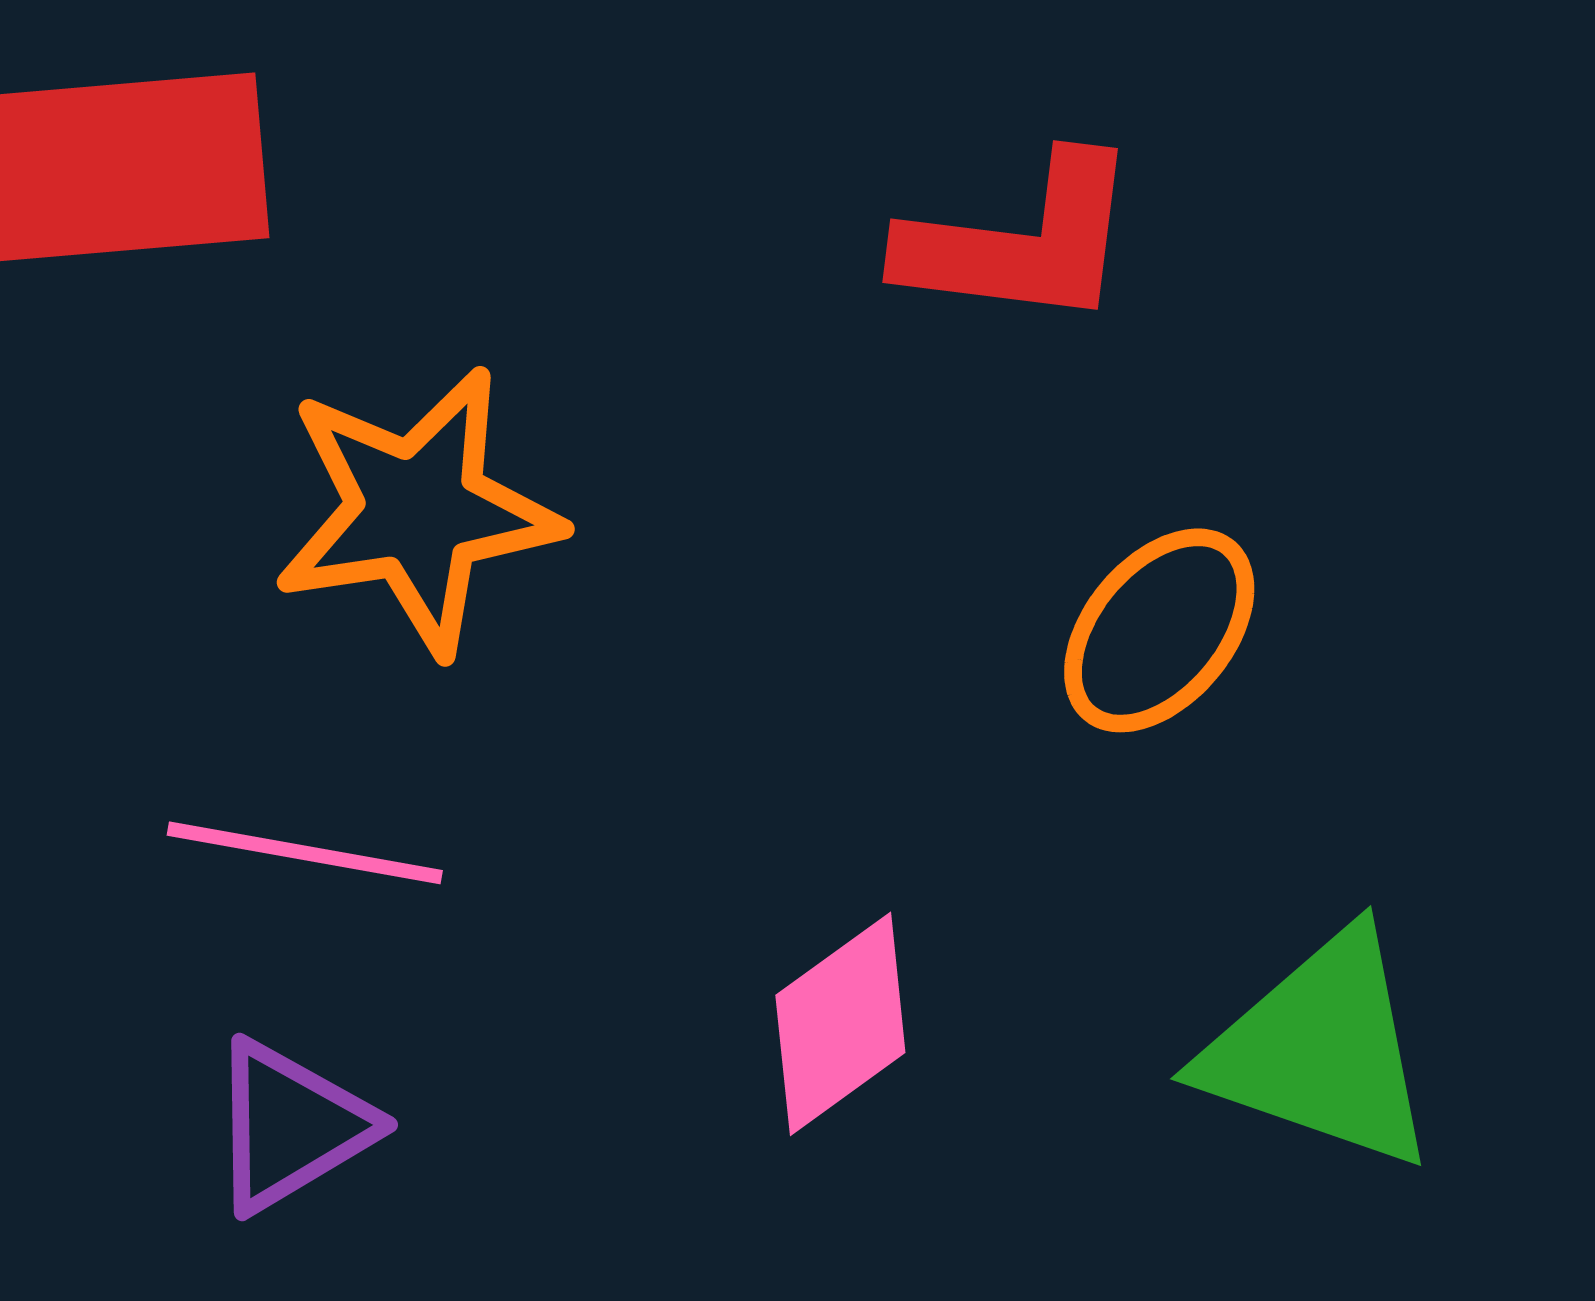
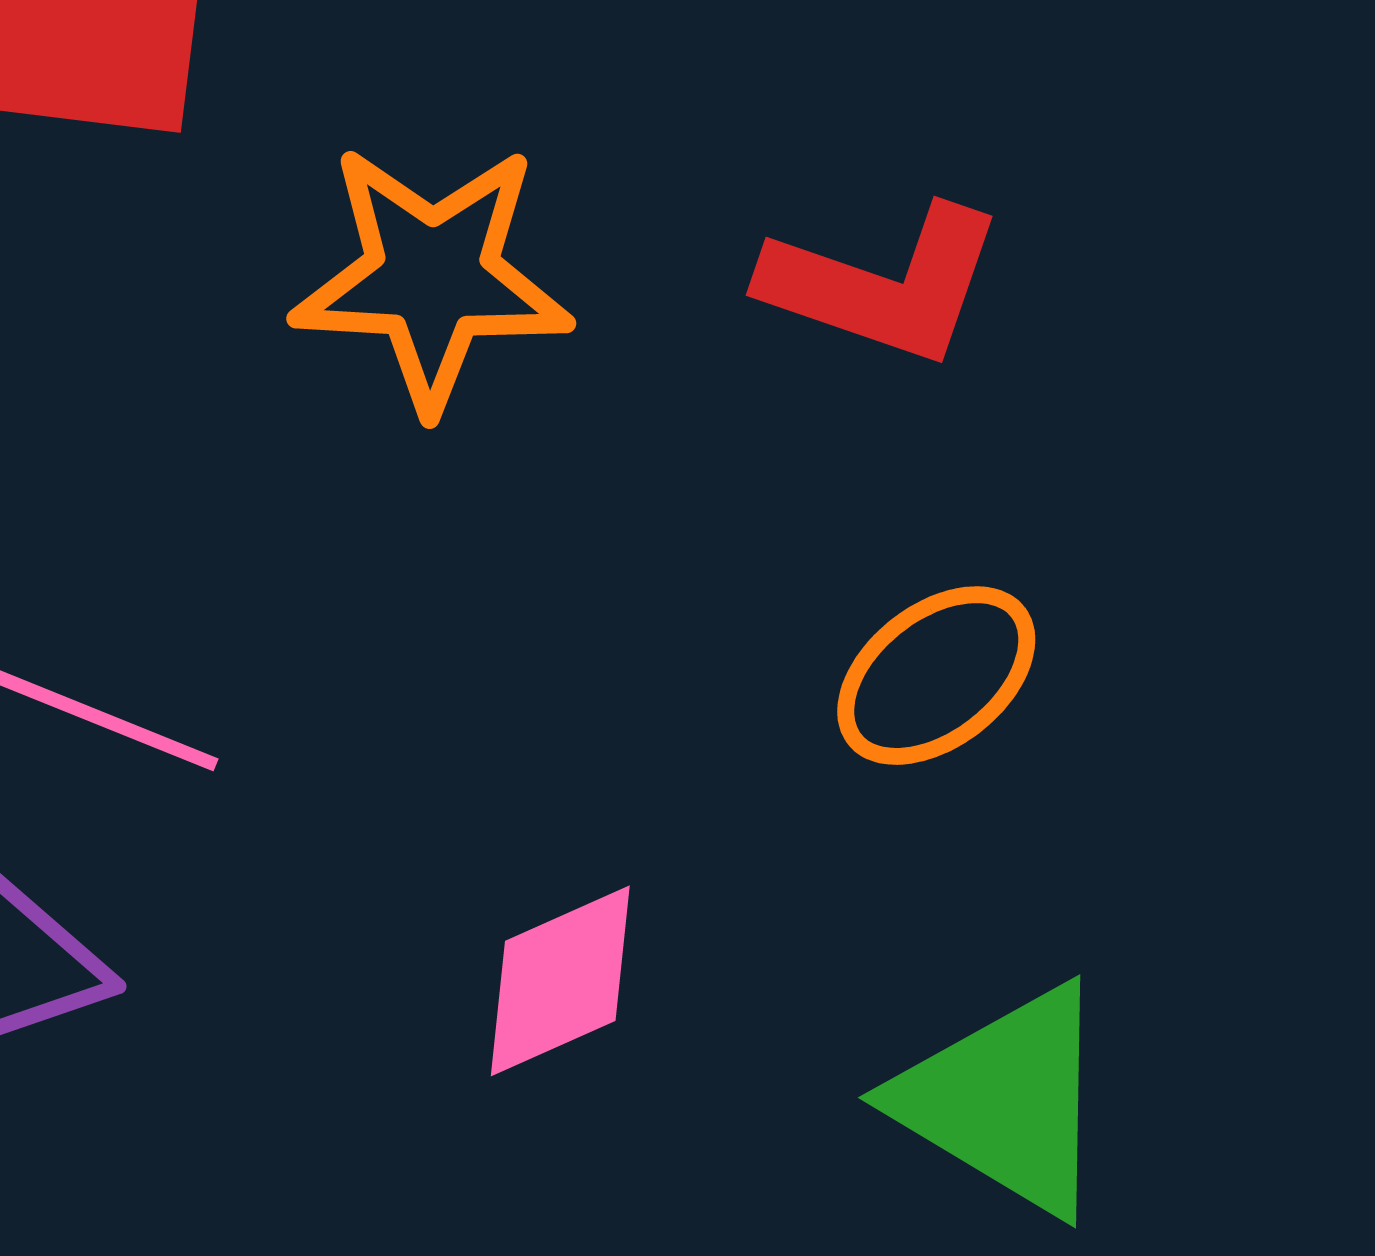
orange star: (417, 511) -> (432, 277), moved

